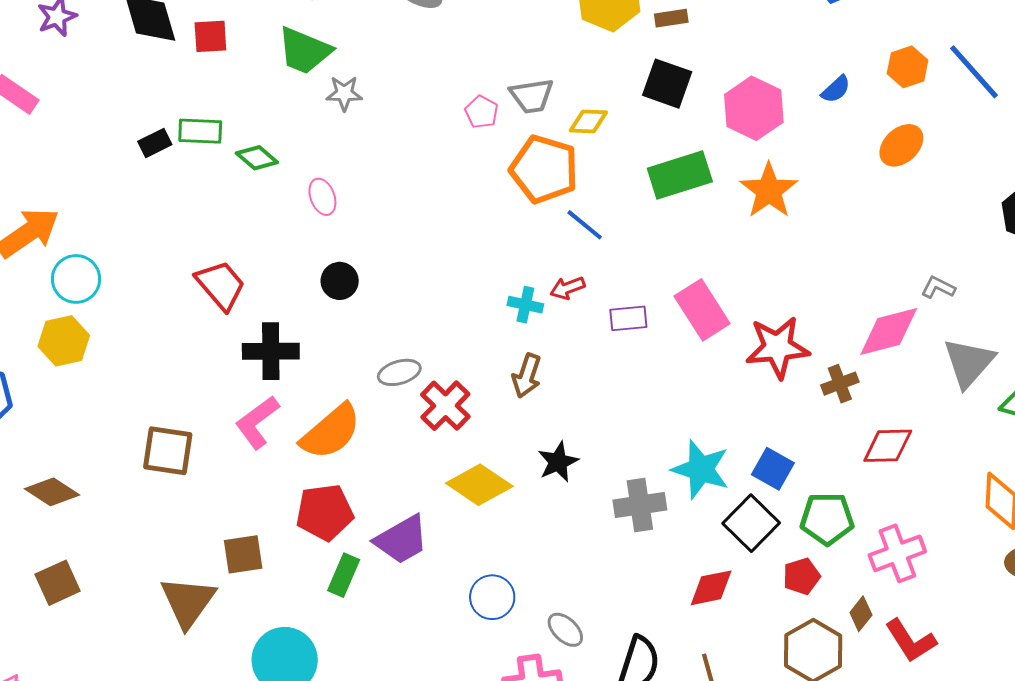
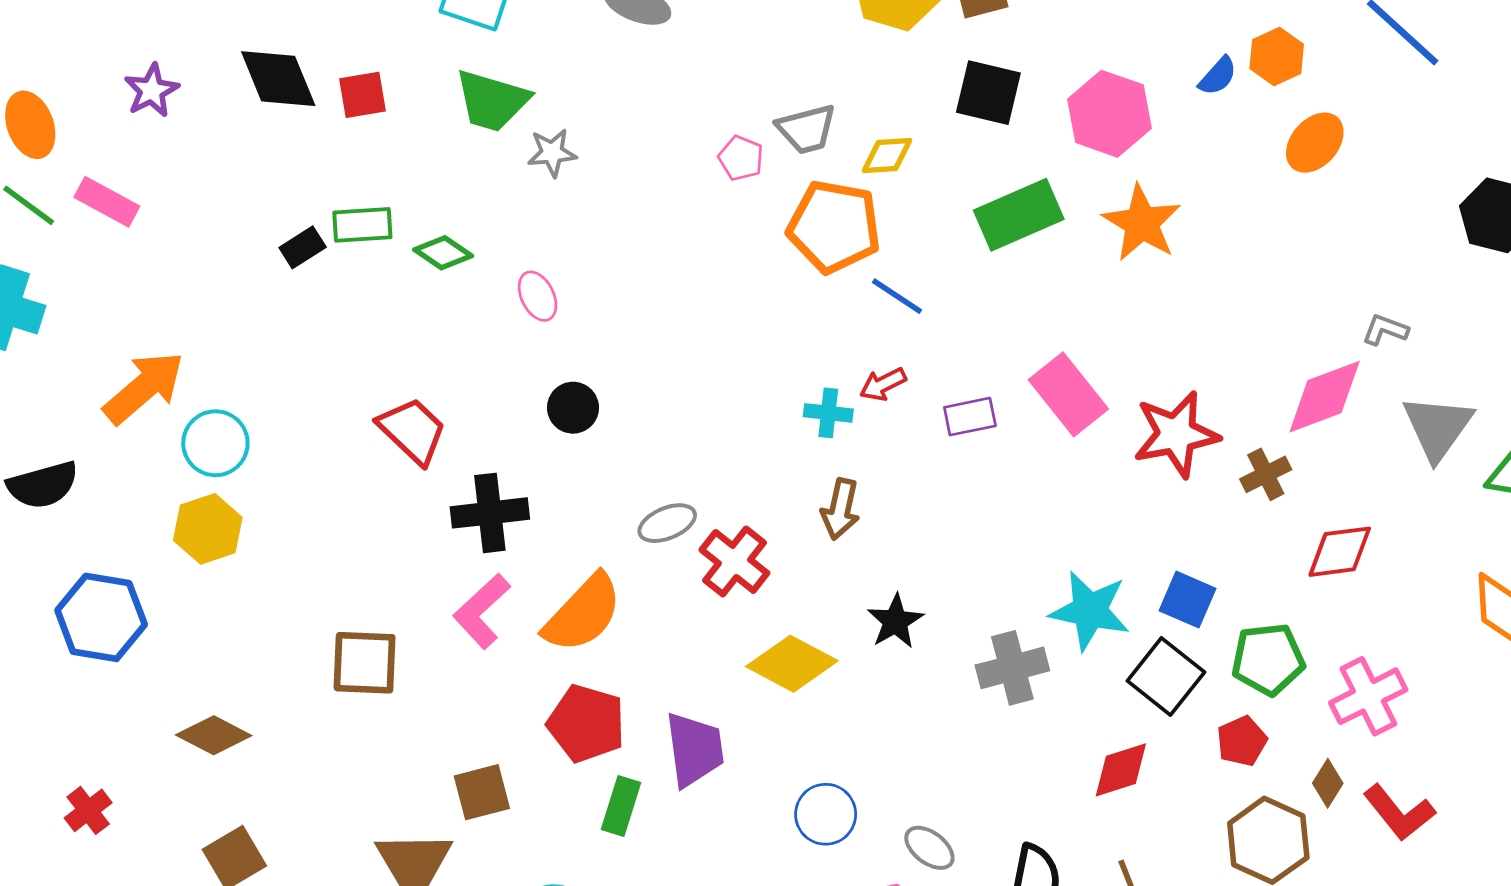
orange hexagon: (908, 67) -> (1277, 56), moved
red pentagon: (325, 512) -> (586, 723), turned 30
purple trapezoid: (402, 540) -> (694, 749), turned -62

